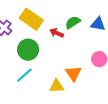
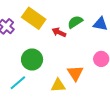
green circle: (28, 50) -> (32, 59), moved
cyan line: (24, 75) -> (18, 83), moved

